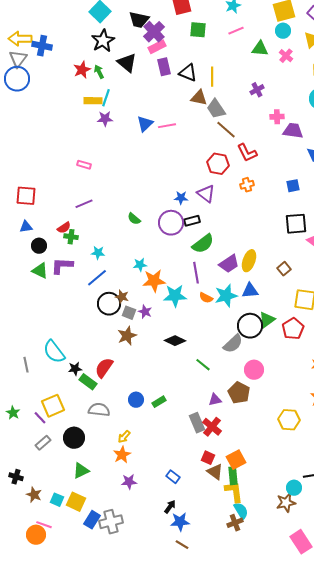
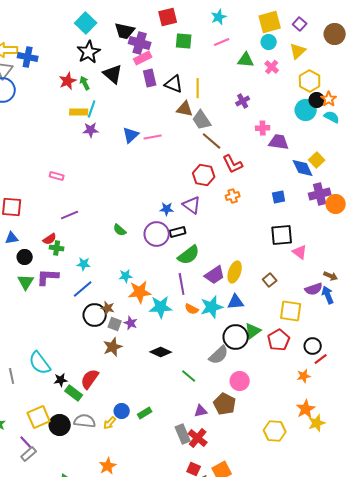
purple cross: (154, 32) -> (140, 43), turned -30
pink rectangle: (84, 165) -> (57, 176), moved
green triangle: (40, 271) -> (26, 282), turned 36
purple line: (40, 418) -> (26, 442), moved
yellow arrow: (124, 437) -> (110, 423), moved
black circle: (74, 438) -> (60, 425), moved

